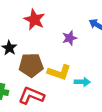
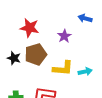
brown pentagon: (31, 65) -> (36, 54), moved

